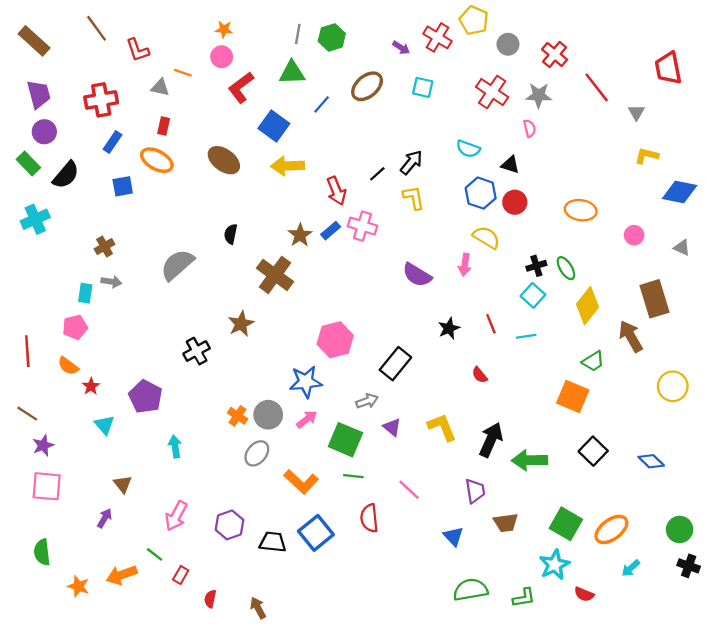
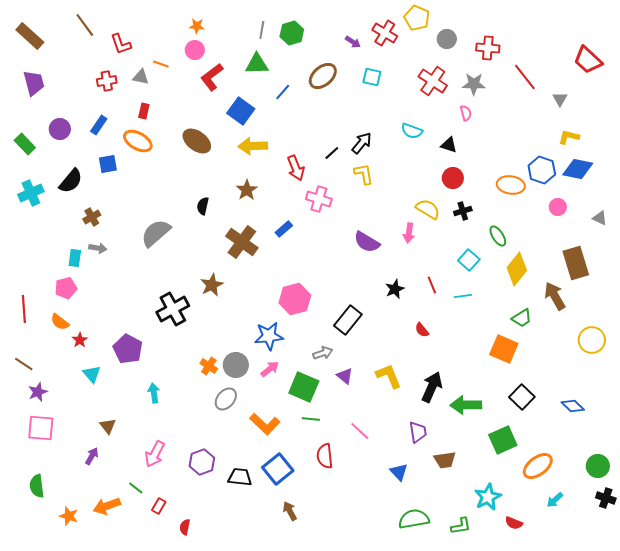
red cross: (555, 54) -> (488, 48), turned -35
red trapezoid: (668, 68) -> (588, 60), turned -36
red cross: (101, 100) -> (107, 81), moved, size x0.7
purple circle: (44, 132) -> (60, 129), moved
black semicircle: (66, 175) -> (71, 181), moved
blue diamond: (680, 192) -> (578, 169), moved
blue hexagon: (481, 193) -> (542, 170), moved
blue rectangle: (331, 231) -> (284, 229), moved
brown star: (300, 235) -> (247, 190), moved
black cross: (536, 266) -> (463, 211), moved
black cross: (197, 351) -> (173, 309), size x1.4
green square: (566, 524) -> (503, 440), moved, turned 36
brown arrow: (258, 608) -> (290, 511), moved

